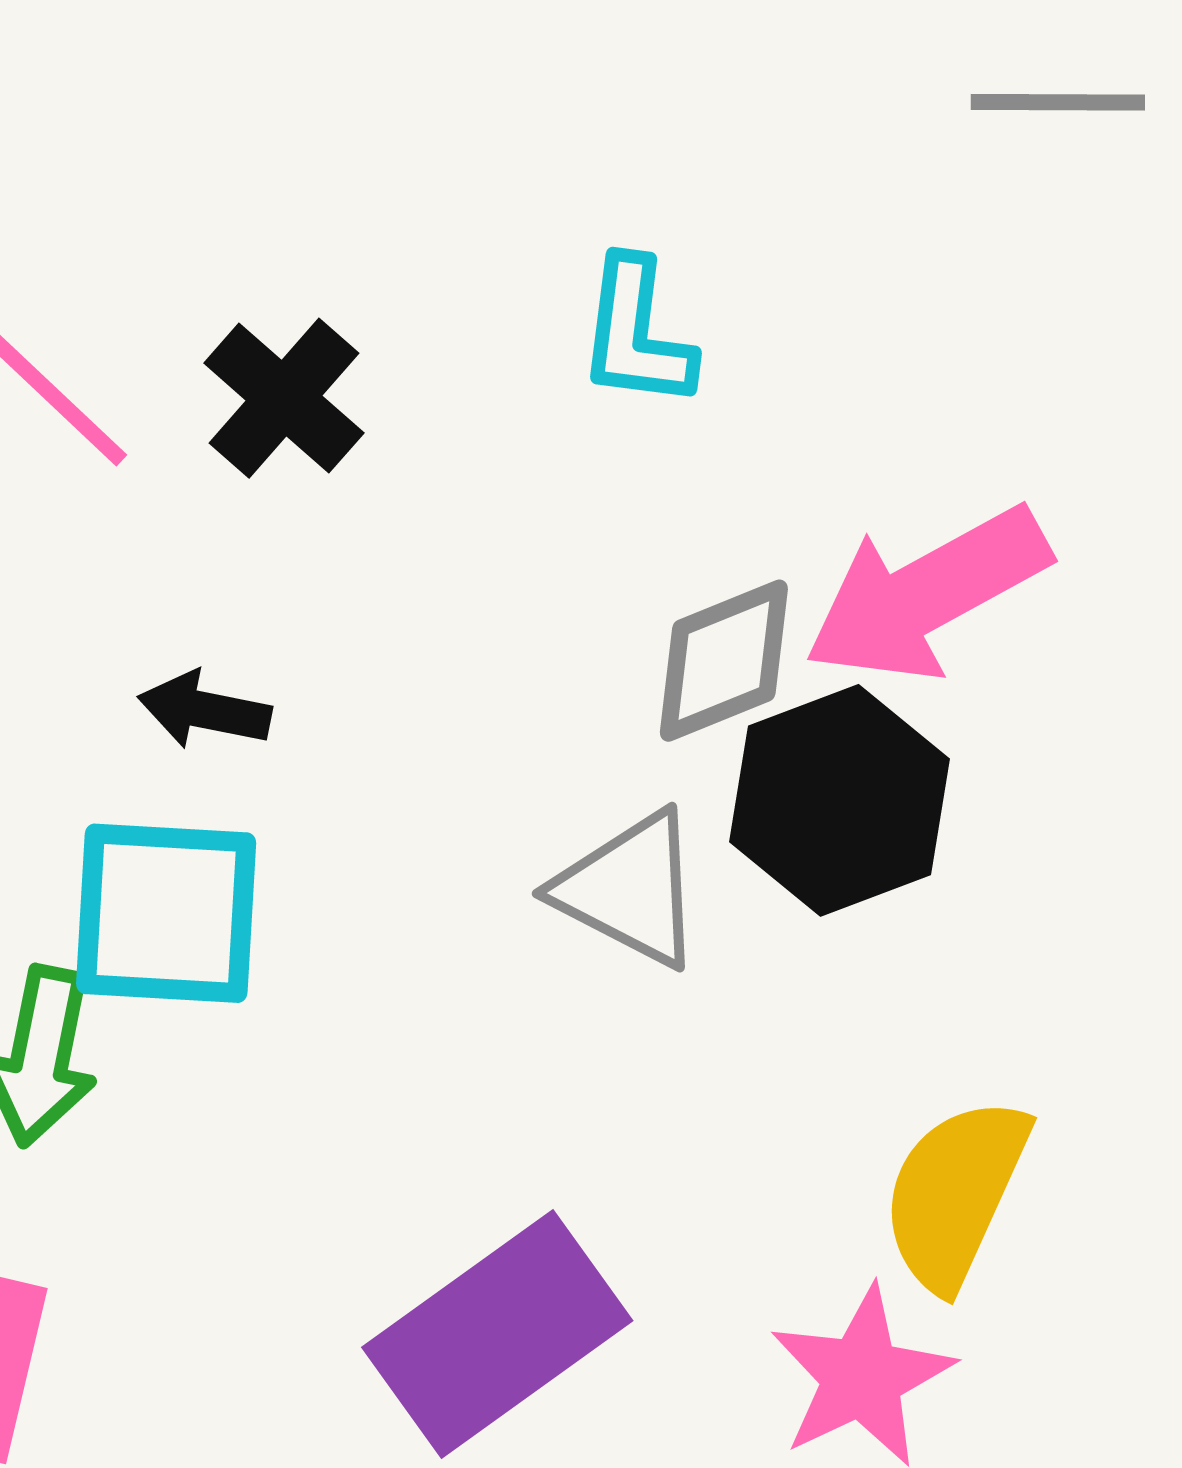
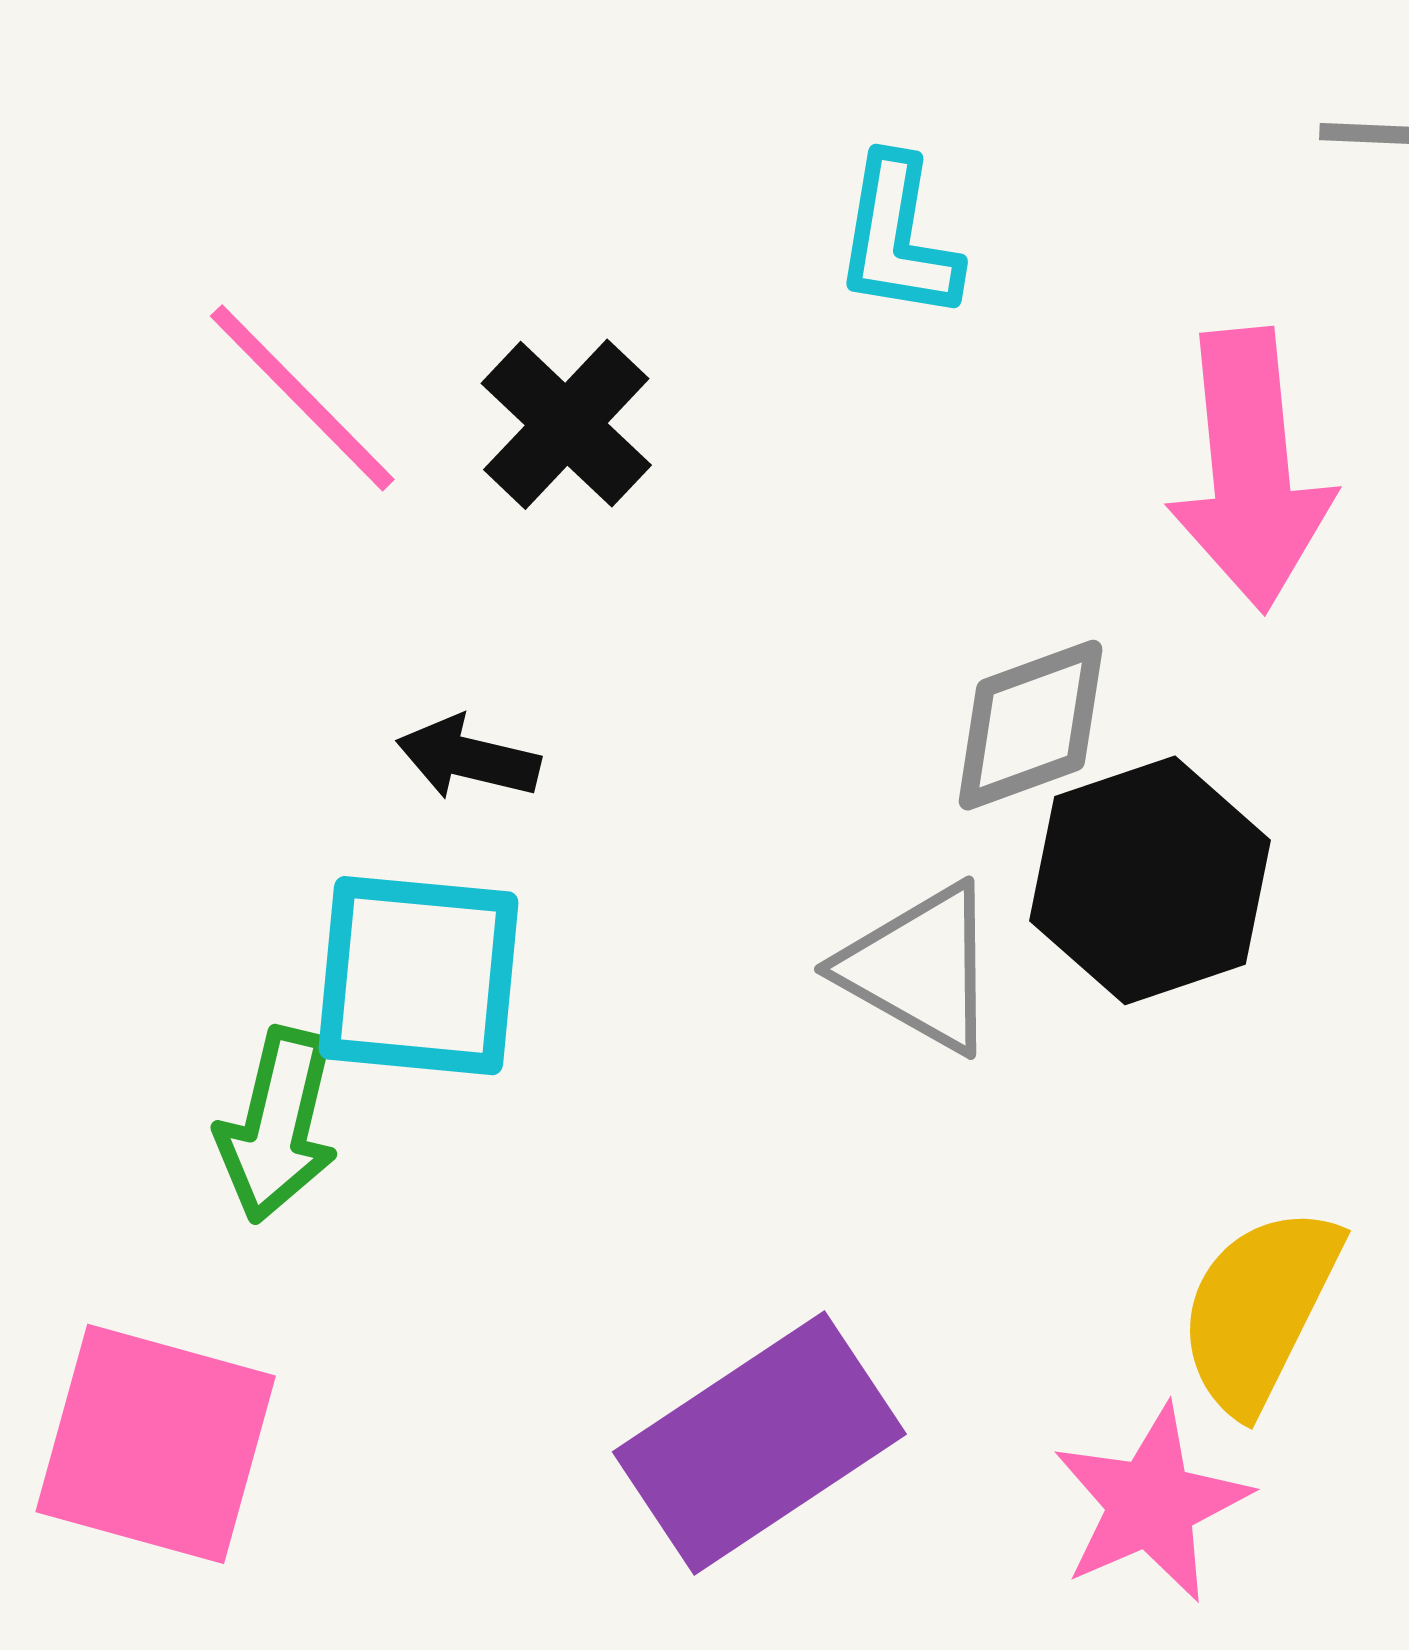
cyan L-shape: (636, 333) -> (898, 238), moved
pink arrow: (927, 594) -> (1250, 470), moved, turned -69

